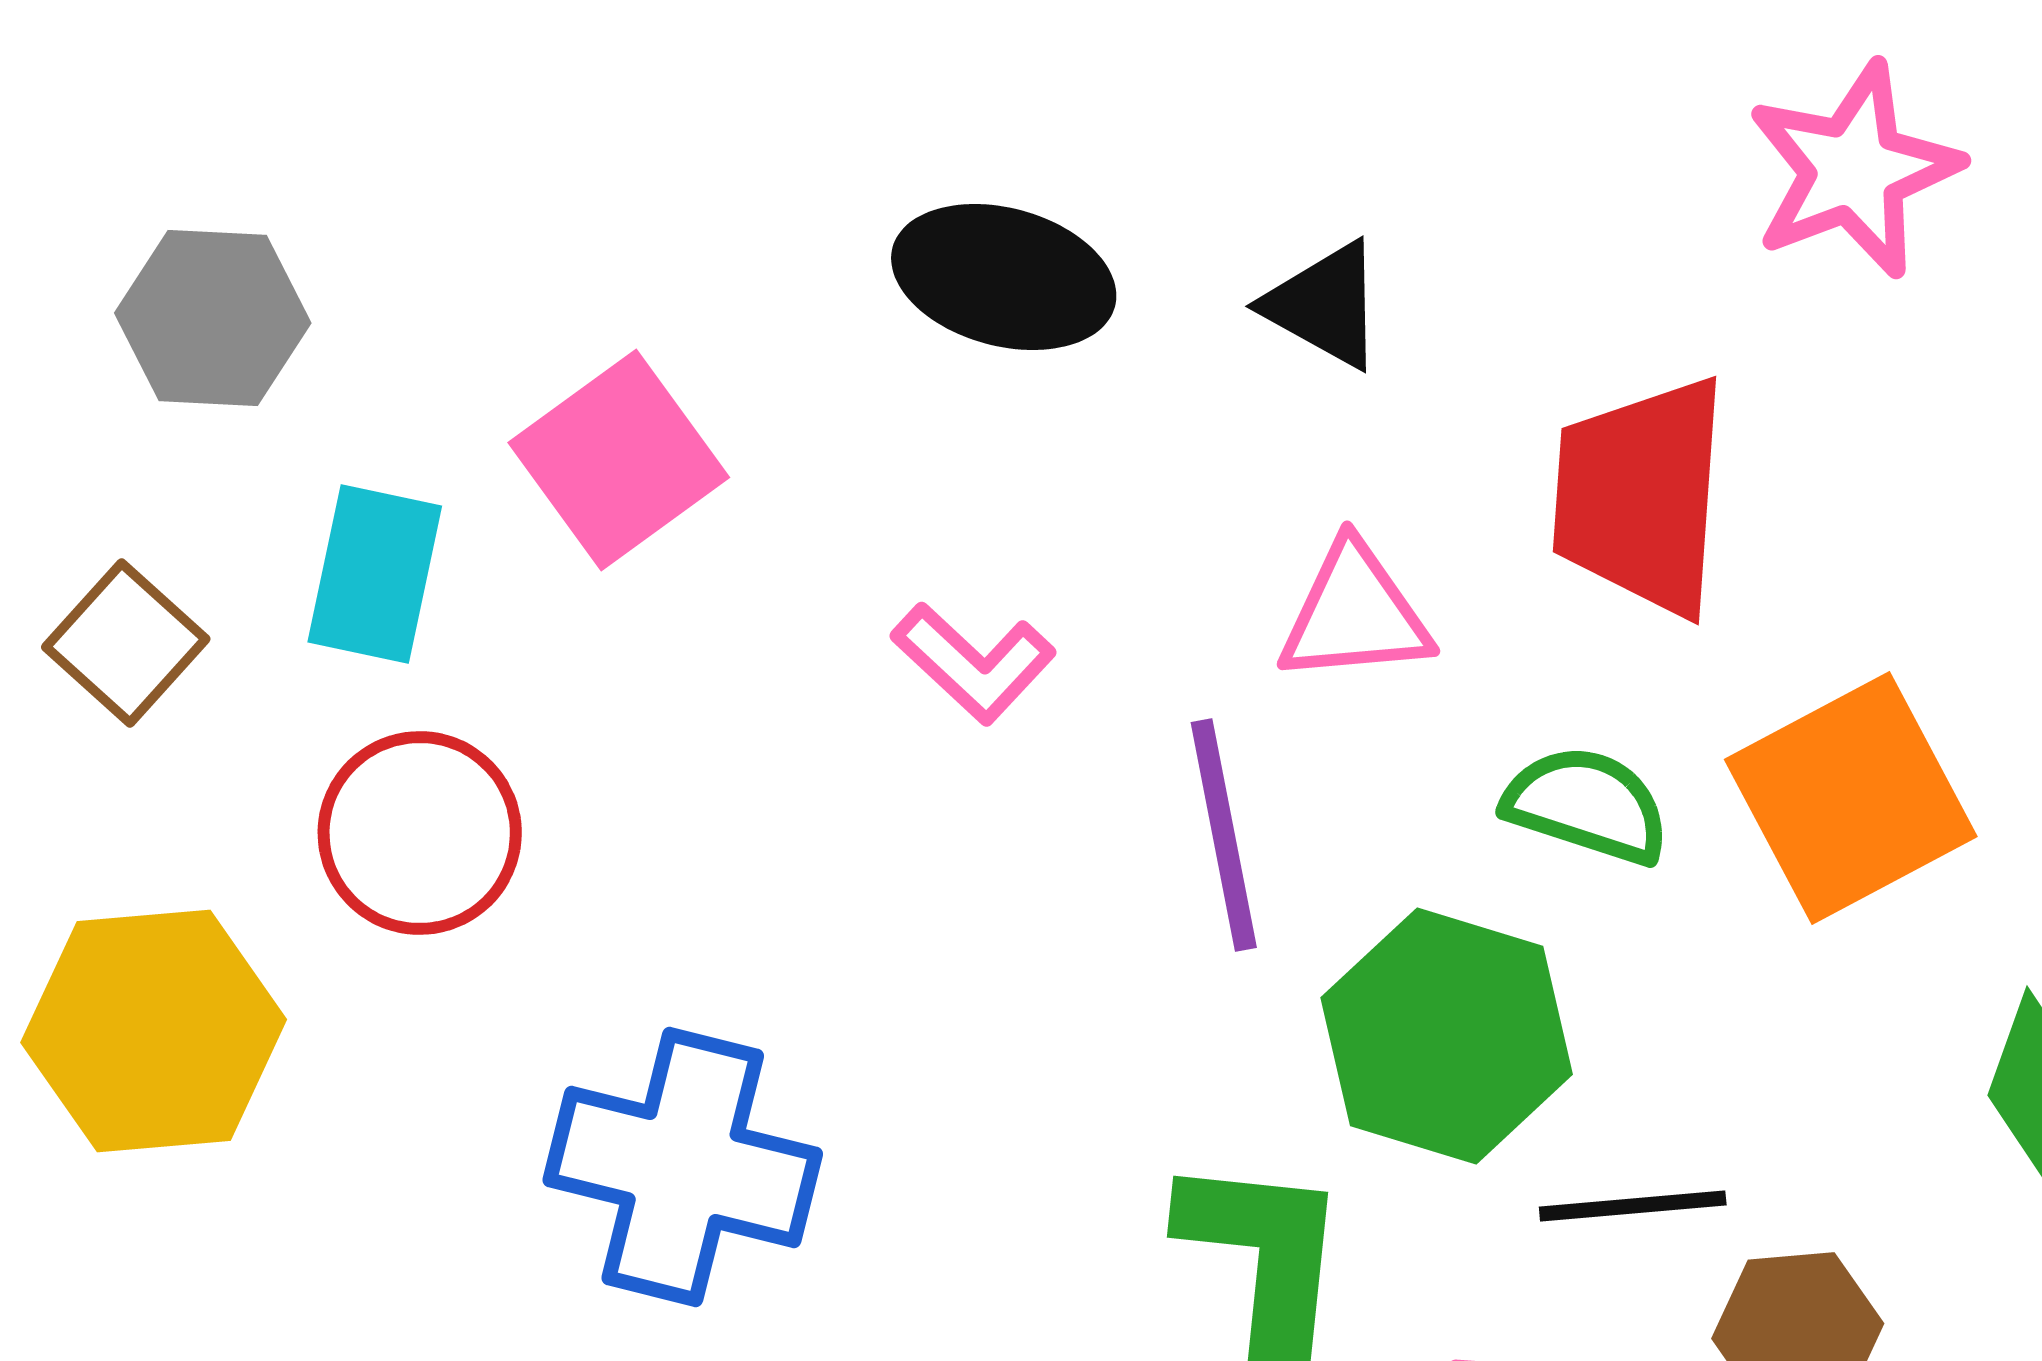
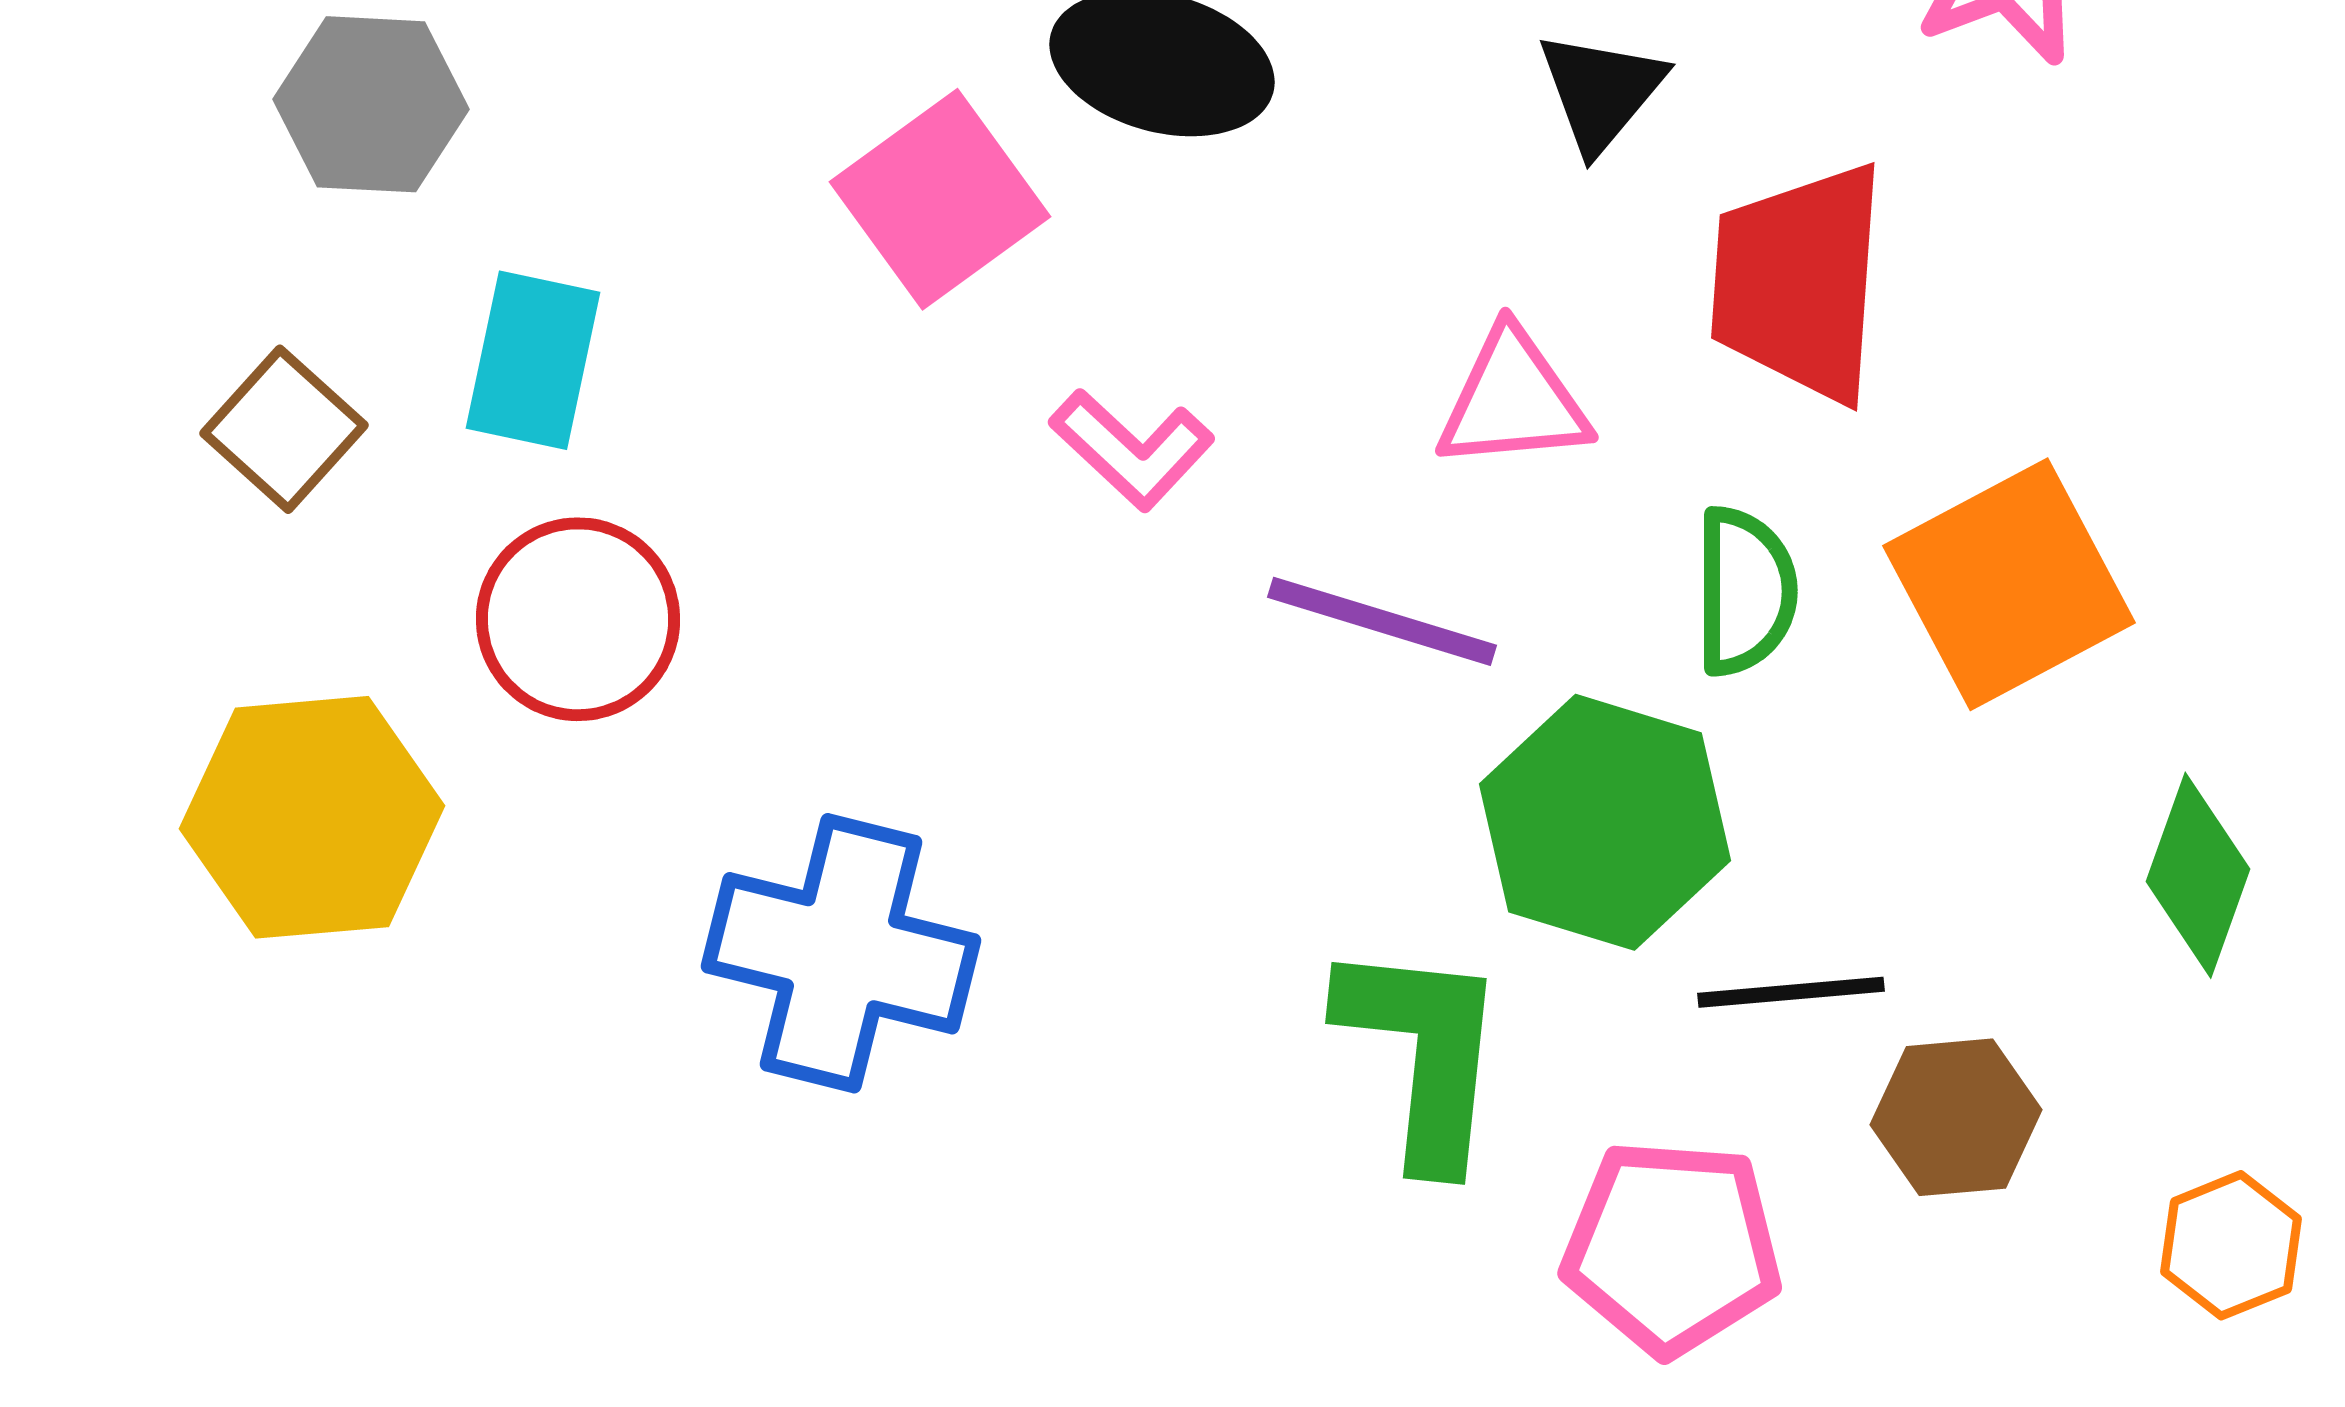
black triangle: (1325, 305) -> (1601, 91), moved, turned 41
pink square: (619, 460) -> (940, 199), moved
green semicircle: (1587, 805) -> (1745, 591), turned 72
purple line: (1224, 835) -> (1382, 621), turned -62

